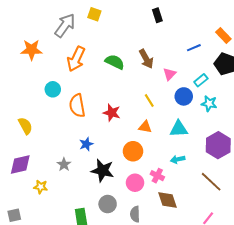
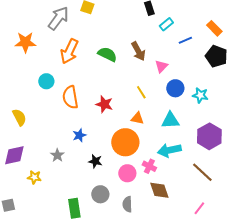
cyan rectangle: (201, 80) -> (166, 24), moved
orange circle: (133, 151) -> (125, 142), size x1.4
cyan arrow: (178, 159) -> (169, 150), size x1.6
black star: (103, 171) -> (95, 161), size x0.6

